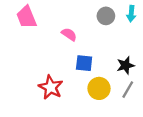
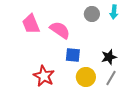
pink trapezoid: (26, 17) -> (31, 24), moved
pink semicircle: (69, 34) -> (60, 30), size x1.5

